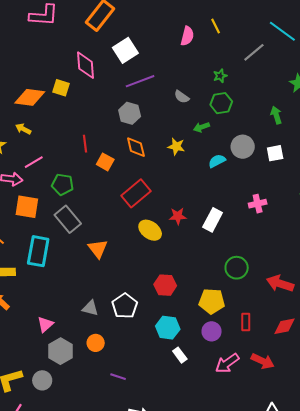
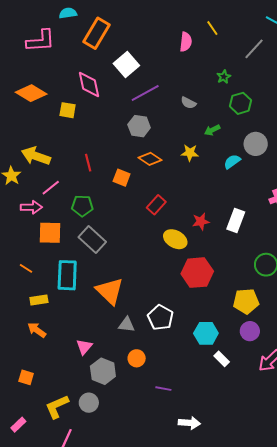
orange diamond: (30, 97) -> (31, 93), moved, turned 32
green hexagon: (221, 103) -> (240, 103), moved
yellow arrow: (23, 129) -> (36, 156), size x1.8
red line: (85, 144) -> (88, 163), moved
orange diamond: (136, 147) -> (150, 159), turned -35
red rectangle: (136, 193) -> (156, 205), size x0.7
orange triangle: (98, 249) -> (110, 291), moved, size x1.4
red hexagon: (165, 285) -> (197, 273), moved, size x1.4

